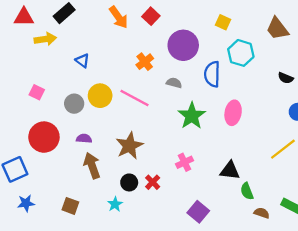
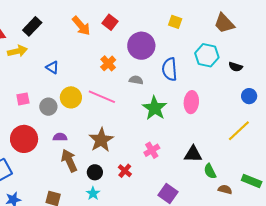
cyan hexagon: (241, 53) -> (207, 55), moved
pink square: (37, 92) -> (23, 99), moved, turned -32
black circle: (129, 182) -> (95, 172), moved

